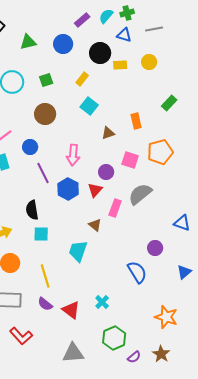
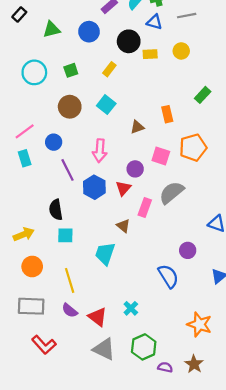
cyan square: (89, 106) -> (106, 105), moved
gray triangle: (73, 353) -> (104, 349), moved, turned 30
purple semicircle: (134, 357) -> (165, 367), turned -128

